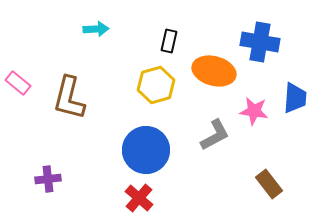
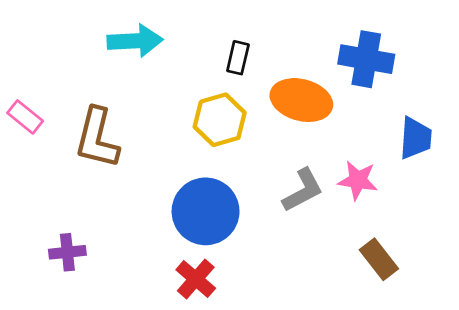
cyan arrow: (96, 29) -> (135, 41), size x1.5
pink star: (254, 111) -> (358, 180), moved

